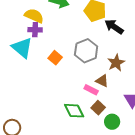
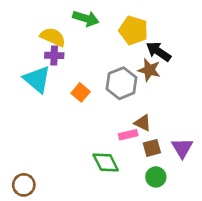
brown star: (116, 63) -> (149, 70), moved, turned -30
pink rectangle: (91, 90) -> (128, 135), turned -40
brown square: (98, 108) -> (152, 148), moved, turned 32

